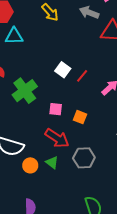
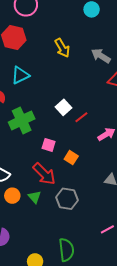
cyan triangle: (14, 36) -> (20, 75), moved, turned -36

